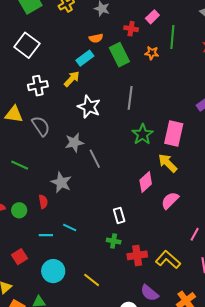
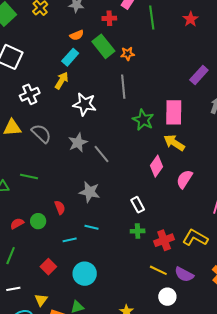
orange star: (152, 53) -> (128, 54), moved
gray star: (61, 182) -> (90, 192), moved
yellow line: (92, 280) -> (158, 270), moved

